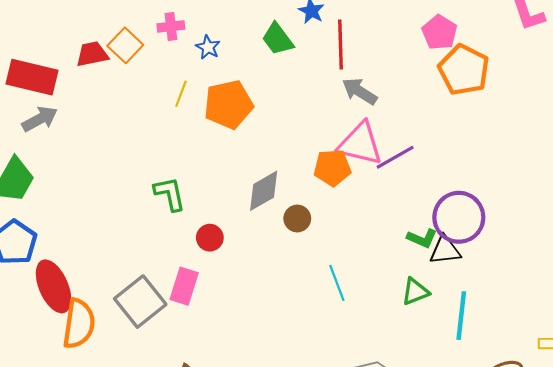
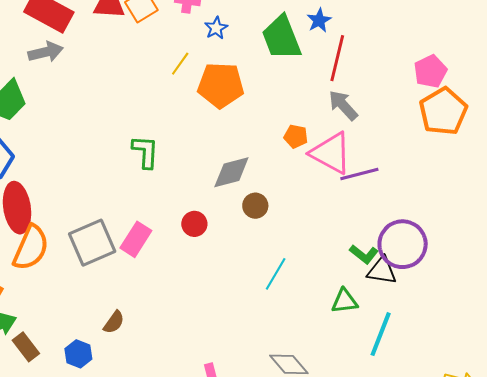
green trapezoid: (278, 39) -> (281, 38), size x1.4
orange pentagon: (332, 168) -> (296, 136), moved, size x0.7
red circle: (210, 238) -> (194, 224), moved
cyan line: (337, 283) -> (276, 274), turned 36

